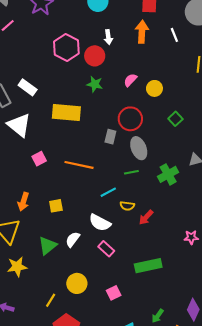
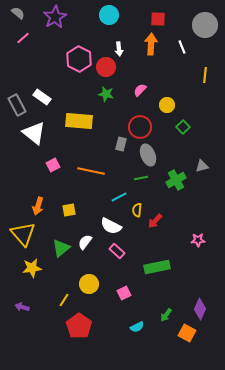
yellow circle: (154, 88) -> (167, 105), moved
yellow semicircle: (127, 206) -> (137, 210), turned 88

